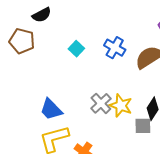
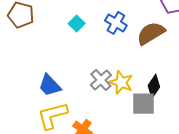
gray square: (143, 126) -> (144, 104), size x1.4

